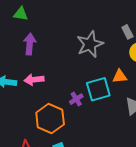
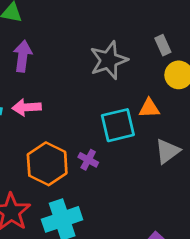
purple cross: (76, 99) -> (88, 160), moved, turned -32

